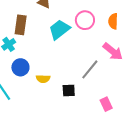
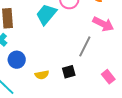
yellow semicircle: (43, 79) -> (42, 75), moved

